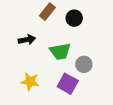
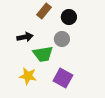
green trapezoid: (60, 51) -> (43, 54), moved
gray circle: (84, 64) -> (62, 39), moved

